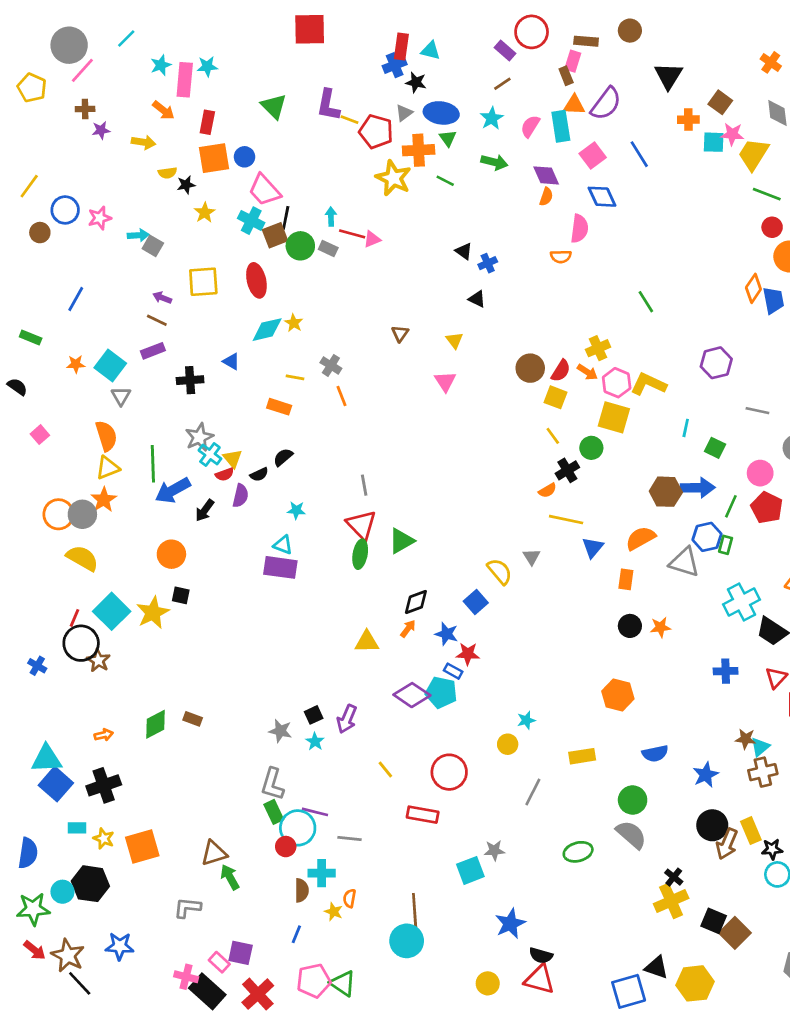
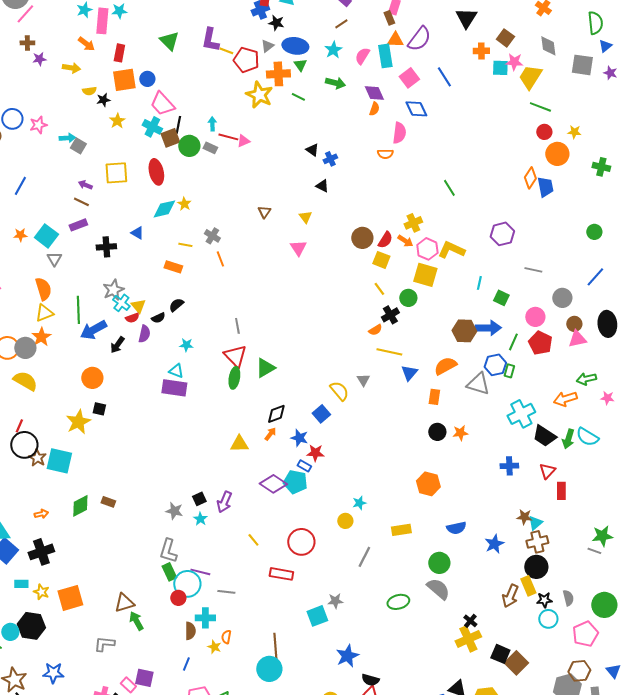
cyan square: (112, 611) -> (59, 461), moved, turned -32
black circle: (712, 825) -> (536, 567), moved

